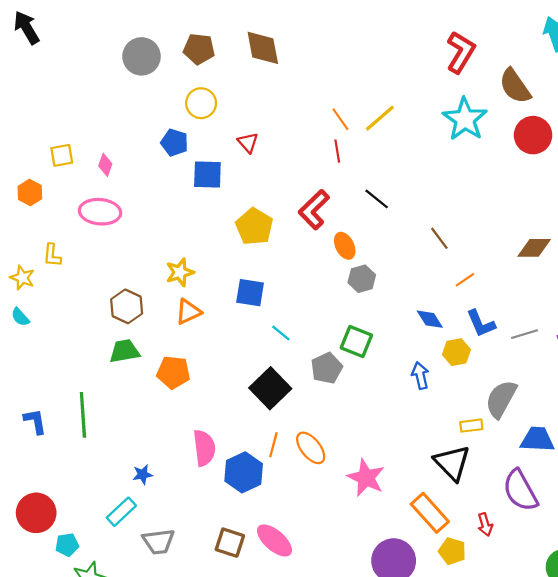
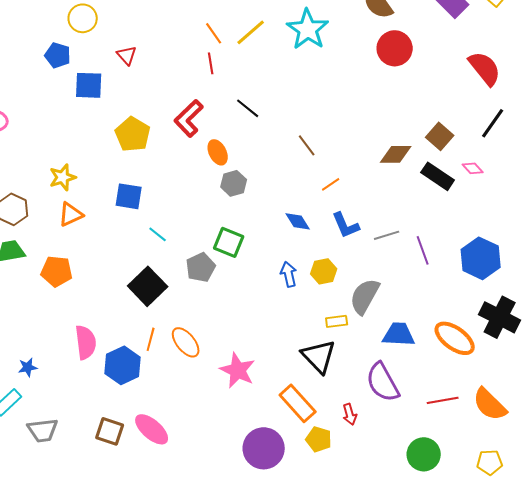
cyan star: (465, 119) -> (308, 29), moved
yellow hexagon: (456, 352) -> (324, 271), moved

